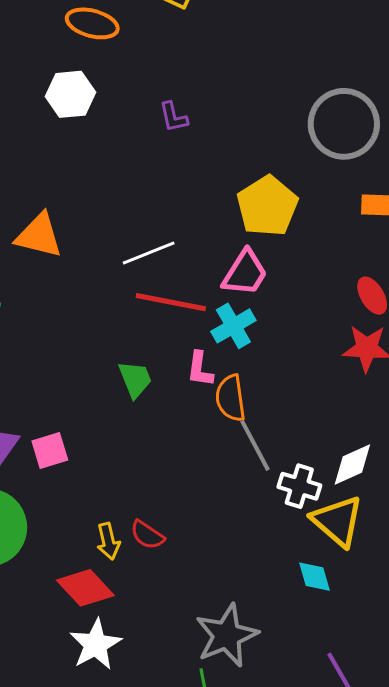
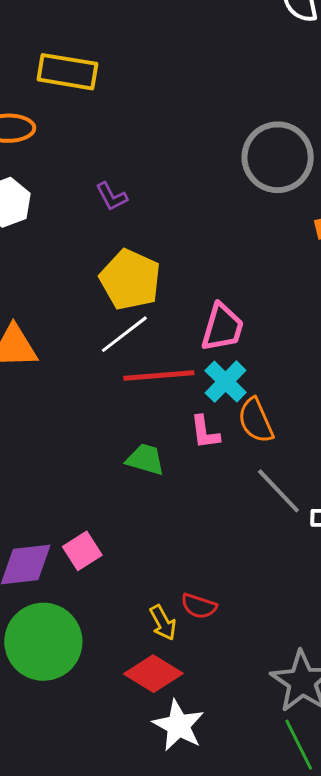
yellow pentagon: (267, 206) -> (130, 280), moved
green trapezoid: (135, 379) -> (145, 459), turned -36
orange semicircle: (231, 398) -> (256, 420), moved

